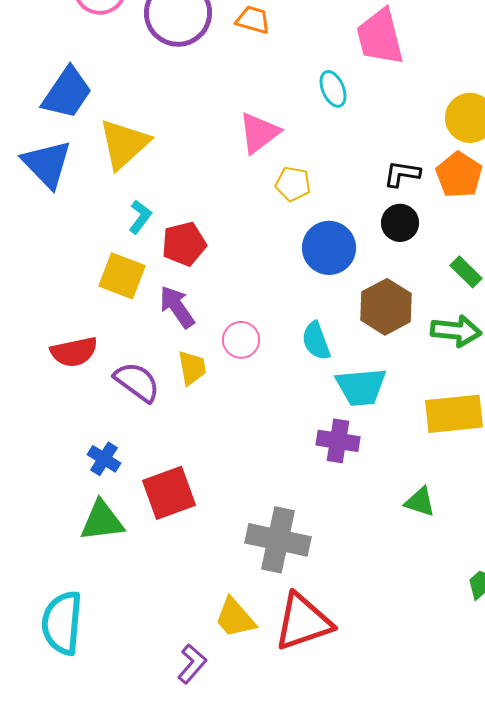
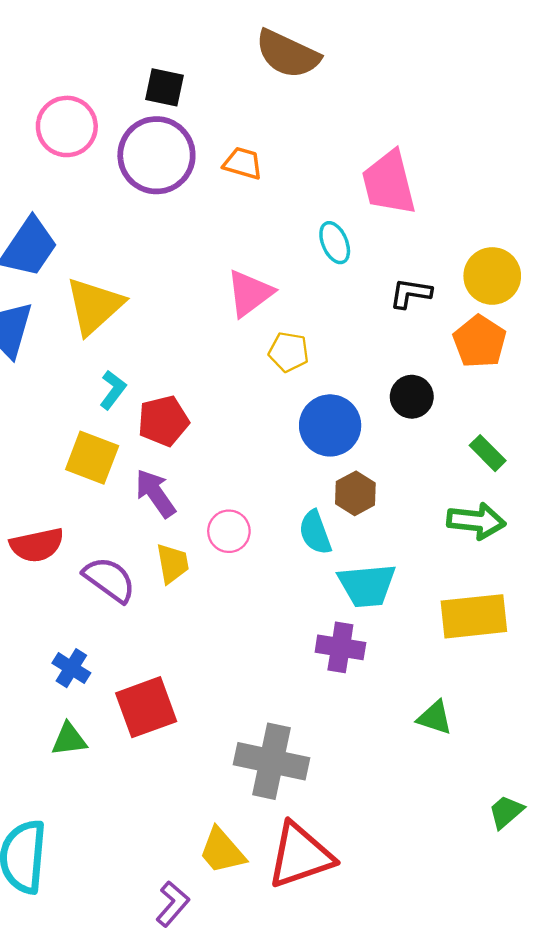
black L-shape: (402, 174) -> (411, 293), moved
brown hexagon: (386, 307) -> (355, 493), moved, size x0.7
green triangle: (102, 521) -> (69, 739), size x0.7

